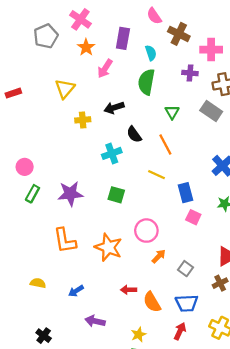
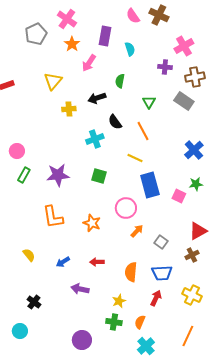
brown cross: (179, 34) -> (159, 15), moved
pink cross: (211, 50) -> (184, 46), turned -30
green semicircle: (146, 82) -> (120, 81), moved, size x0.6
blue rectangle: (186, 193) -> (150, 185), moved, size x1.4
pink square: (193, 217) -> (179, 196), moved
orange star: (108, 247) -> (92, 223), size x0.7
yellow semicircle: (38, 283) -> (29, 255), turned 40
red arrow: (129, 290) -> (97, 262), moved
orange semicircle: (152, 302) -> (131, 272), turned 36

